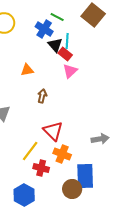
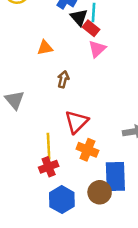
red triangle: (53, 131) -> (77, 122), turned 30
yellow line: (30, 151) -> (49, 146), turned -40
red cross: (41, 168) -> (49, 167), moved, turned -35
blue hexagon: (24, 195) -> (62, 200), moved

